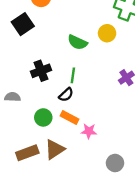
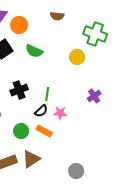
green semicircle: (77, 42) -> (34, 51), moved
pink star: (89, 131) -> (60, 113), moved
gray circle: (115, 163) -> (76, 171), moved

